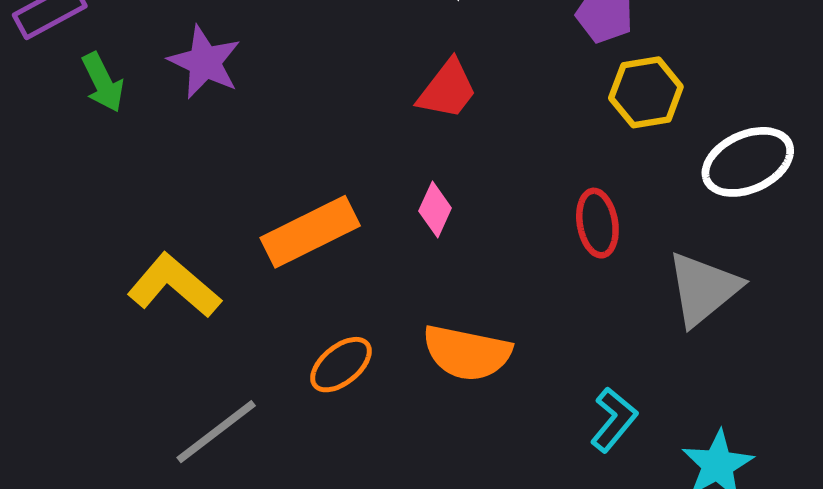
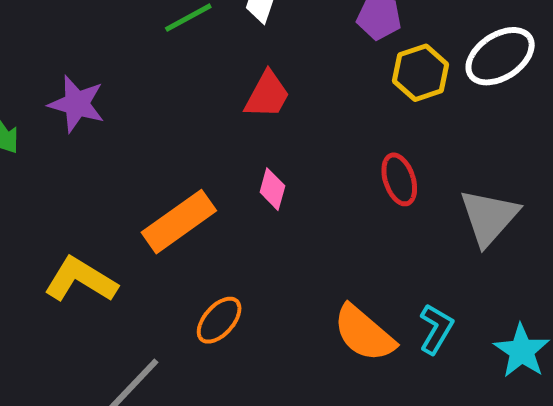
white ellipse: (748, 162) -> (500, 56), moved
orange semicircle: (467, 353) -> (364, 333), moved, turned 38

